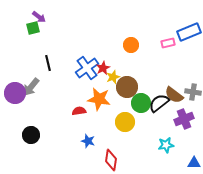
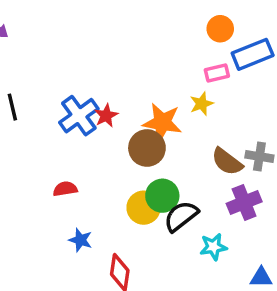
orange circle: (131, 45) -> (220, 29), moved
yellow star: (113, 77) -> (201, 104), moved
orange star: (99, 99) -> (162, 122), moved
green circle: (141, 103) -> (162, 196), moved
black semicircle: (159, 103) -> (181, 216), moved

